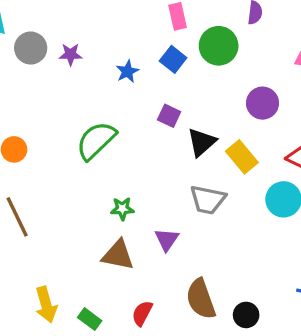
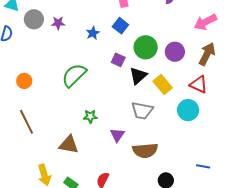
green circle: (219, 46) -> (146, 47), moved
brown triangle: (118, 255) -> (69, 145), moved
brown semicircle: (201, 299) -> (145, 150), moved, turned -75

